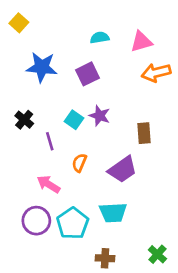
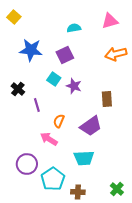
pink triangle: (141, 42) -> (110, 21), moved
cyan square: (74, 120) -> (54, 79), moved
pink arrow: (48, 184) -> (49, 139), moved
cyan pentagon: (73, 223) -> (53, 179), moved

